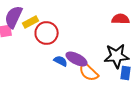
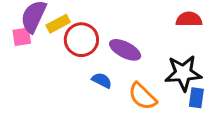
purple ellipse: (77, 59) -> (125, 50), moved

